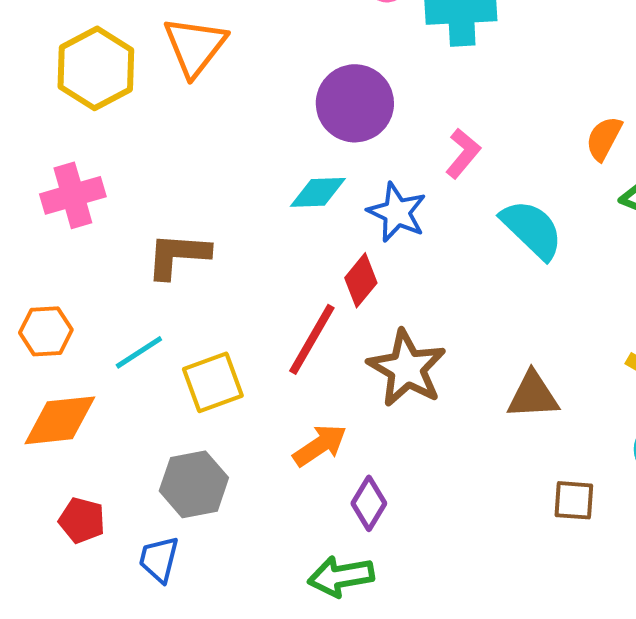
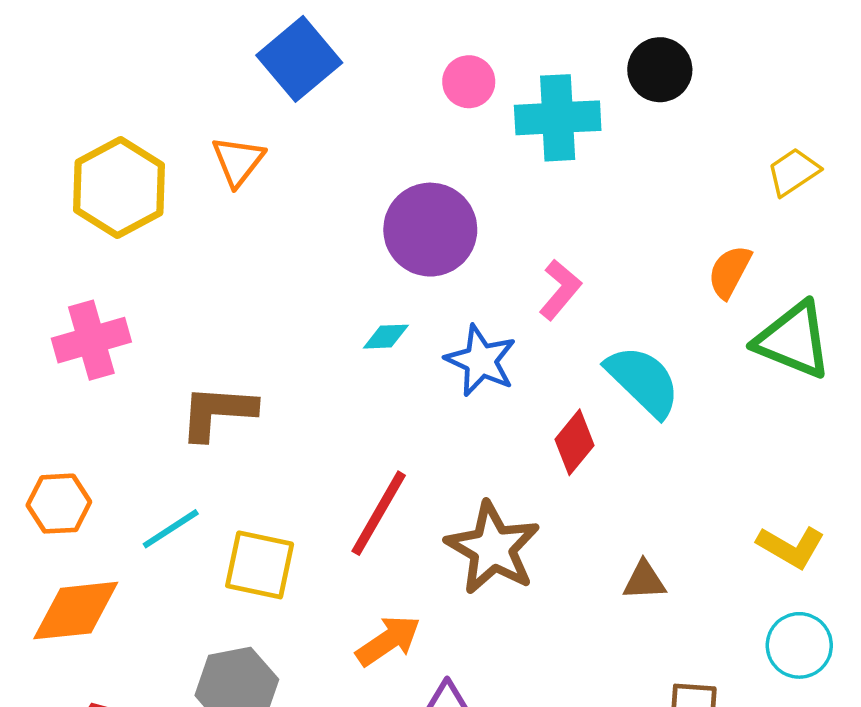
orange triangle: (195, 46) -> (238, 161), size x0.7
cyan diamond: (318, 192) -> (386, 337), size x0.7
red diamond: (361, 280) -> (575, 442), moved
yellow square: (213, 382) -> (260, 565), turned 32
brown triangle: (533, 395) -> (644, 581), size x0.7

